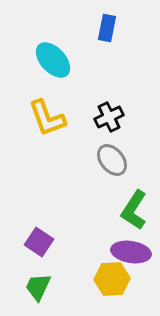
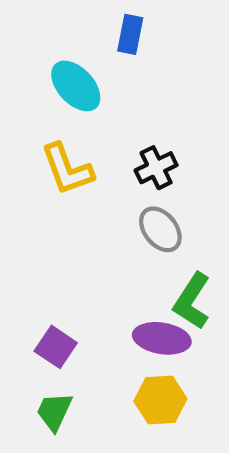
blue rectangle: (107, 28) -> (130, 34), moved
purple ellipse: (131, 252) -> (162, 338), moved

